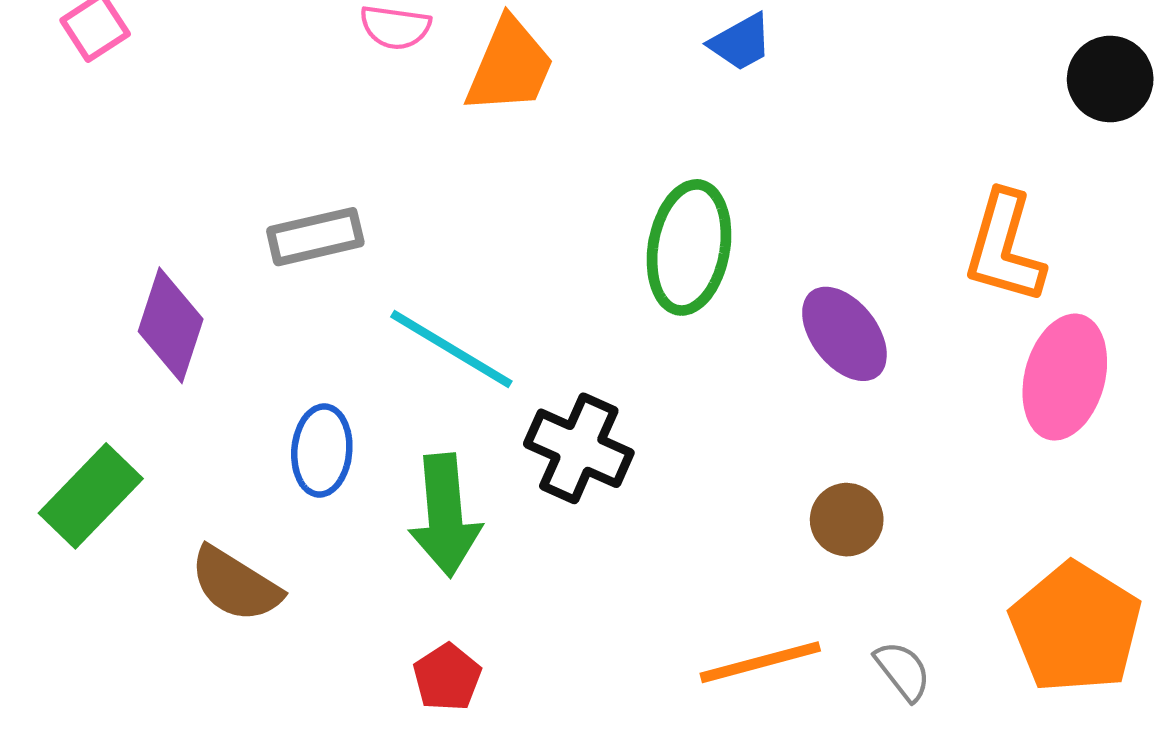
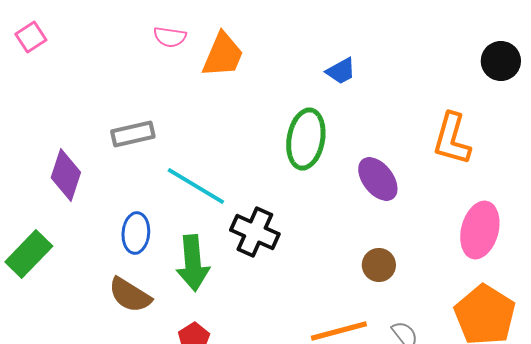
blue trapezoid: (741, 42) -> (341, 71), moved
pink ellipse: (1065, 377) -> (480, 230), moved
brown semicircle: (235, 584) -> (130, 295), moved

